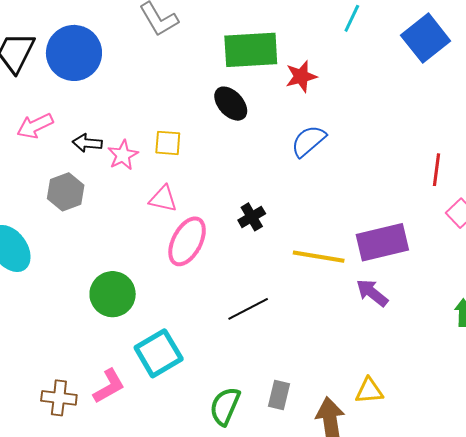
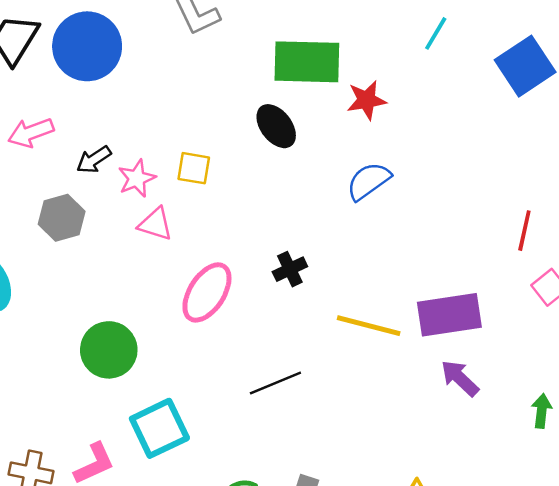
black arrow: (87, 143) -> (94, 160), turned -44
pink triangle: (163, 199) -> (155, 224), moved
purple arrow: (372, 293) -> (460, 378), moved

